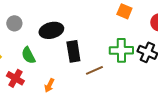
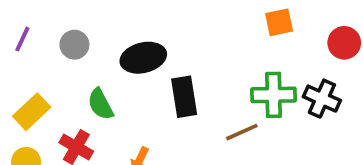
orange square: (124, 11) -> (279, 22), turned -35
brown line: (94, 70) -> (242, 132), moved

